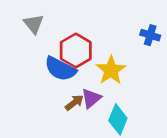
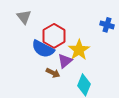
purple triangle: (91, 98) -> (65, 61), moved
brown arrow: (74, 103) -> (53, 73), turned 64

